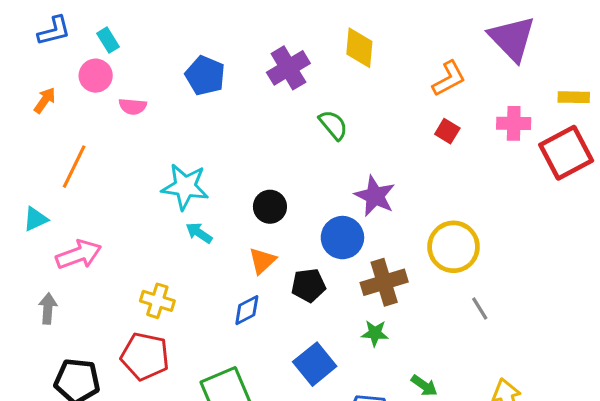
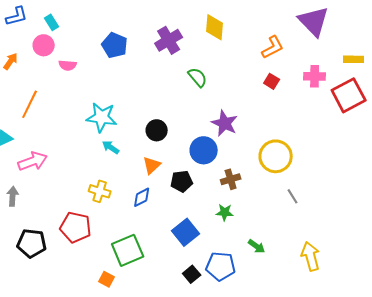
brown cross: (384, 282) -> (231, 179), size x0.7
yellow cross: (157, 301) -> (100, 191), moved

